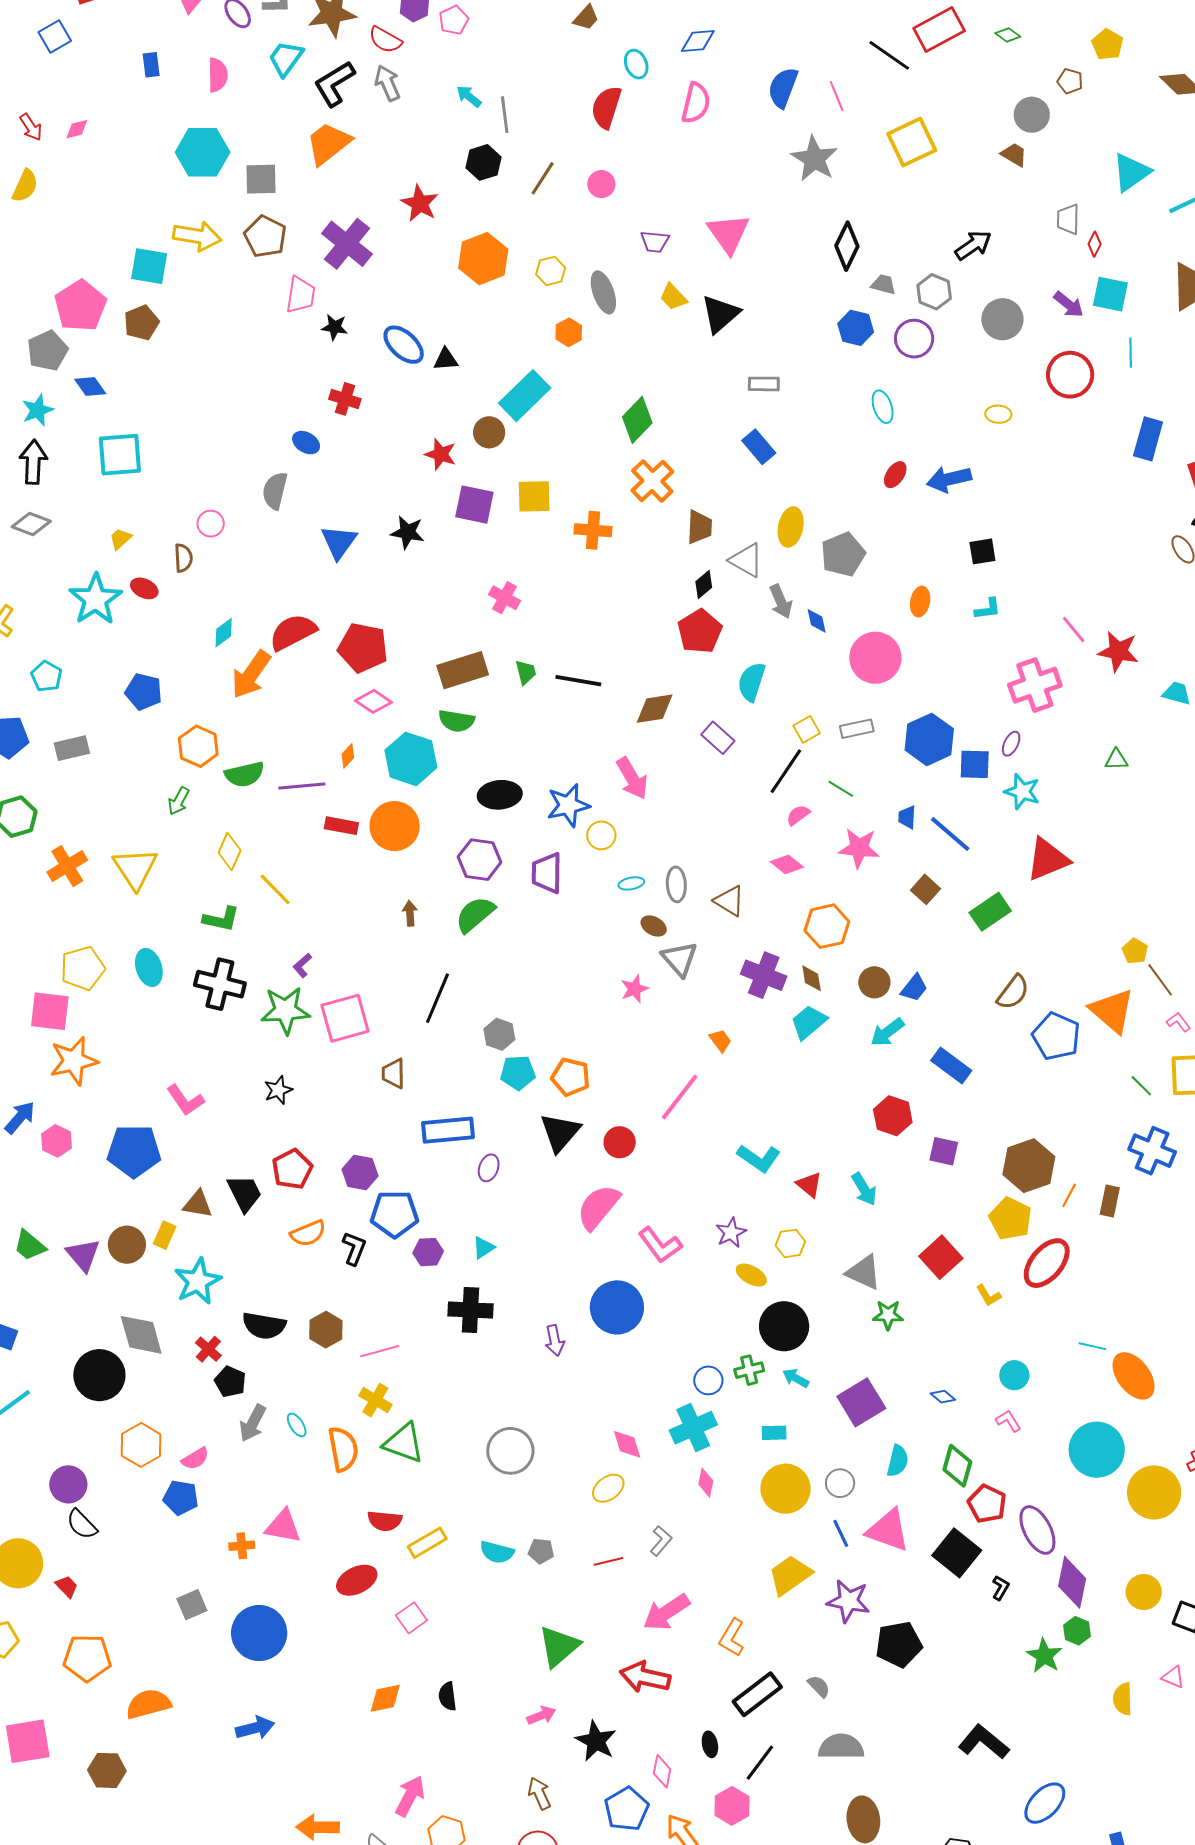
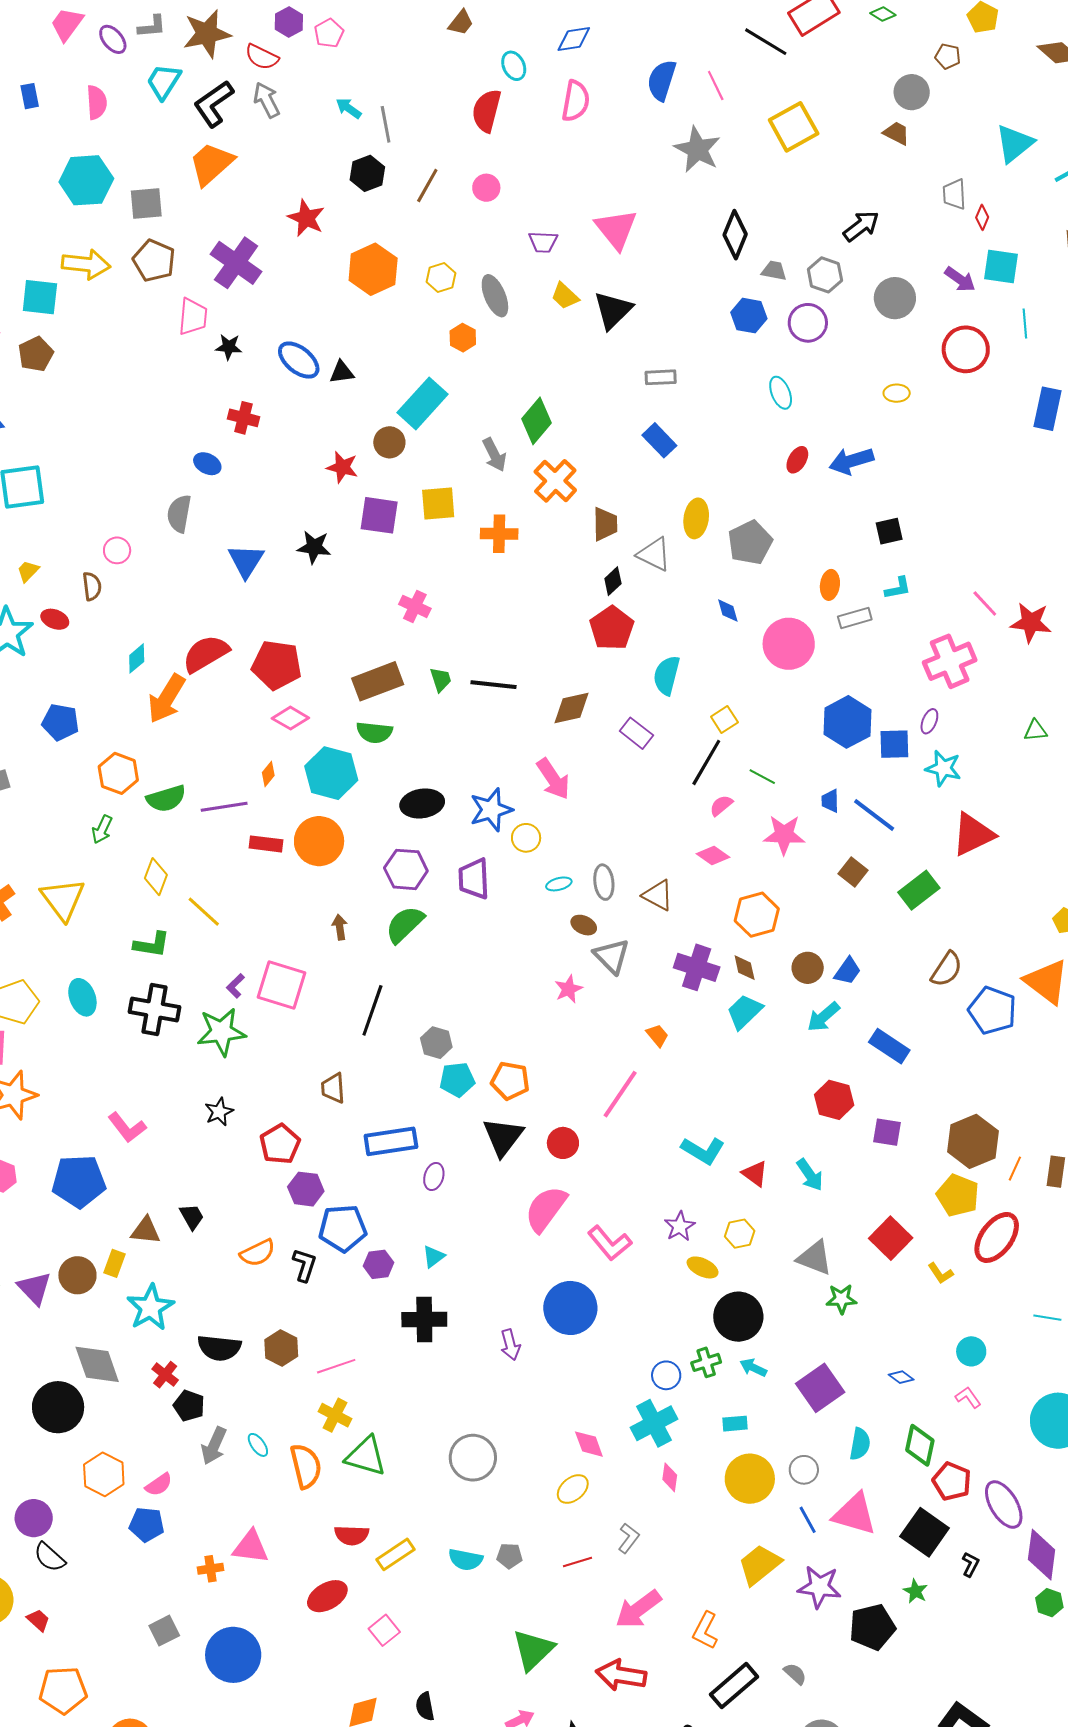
gray arrow: (781, 602) -> (494, 455), moved
gray rectangle: (857, 729) -> (855, 618), moved
pink square: (345, 1018) -> (282, 985), moved, turned 36
red pentagon: (292, 1169) -> (280, 1144), moved
black trapezoid: (245, 1193) -> (192, 1217), size x0.7
green star: (1044, 1656) -> (915, 1591), moved, size x0.7

